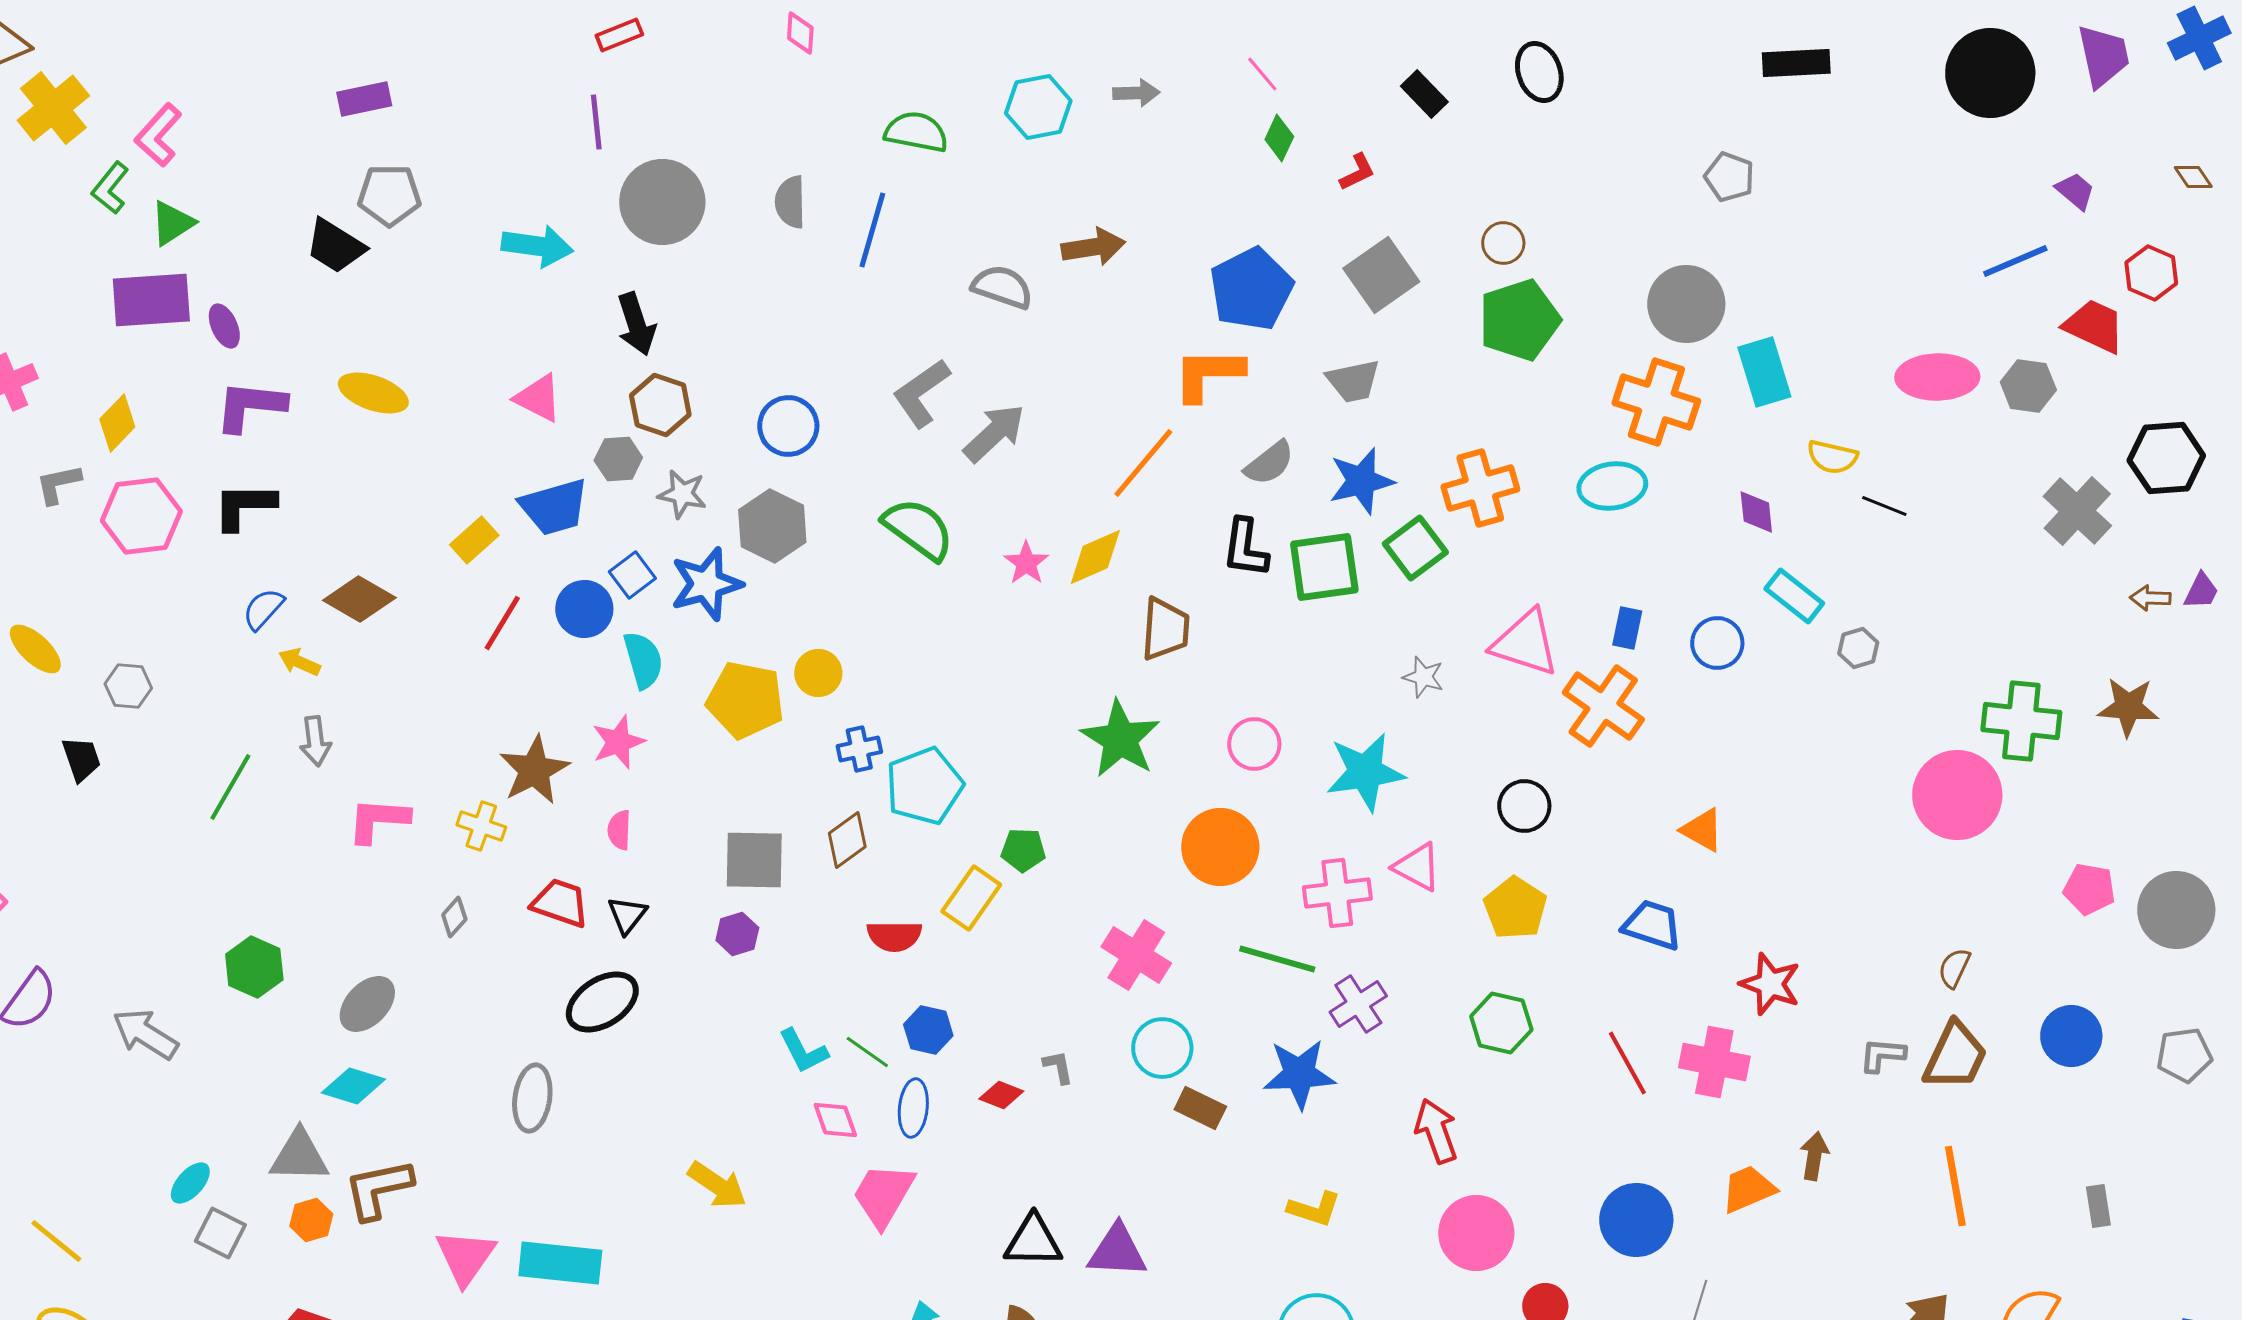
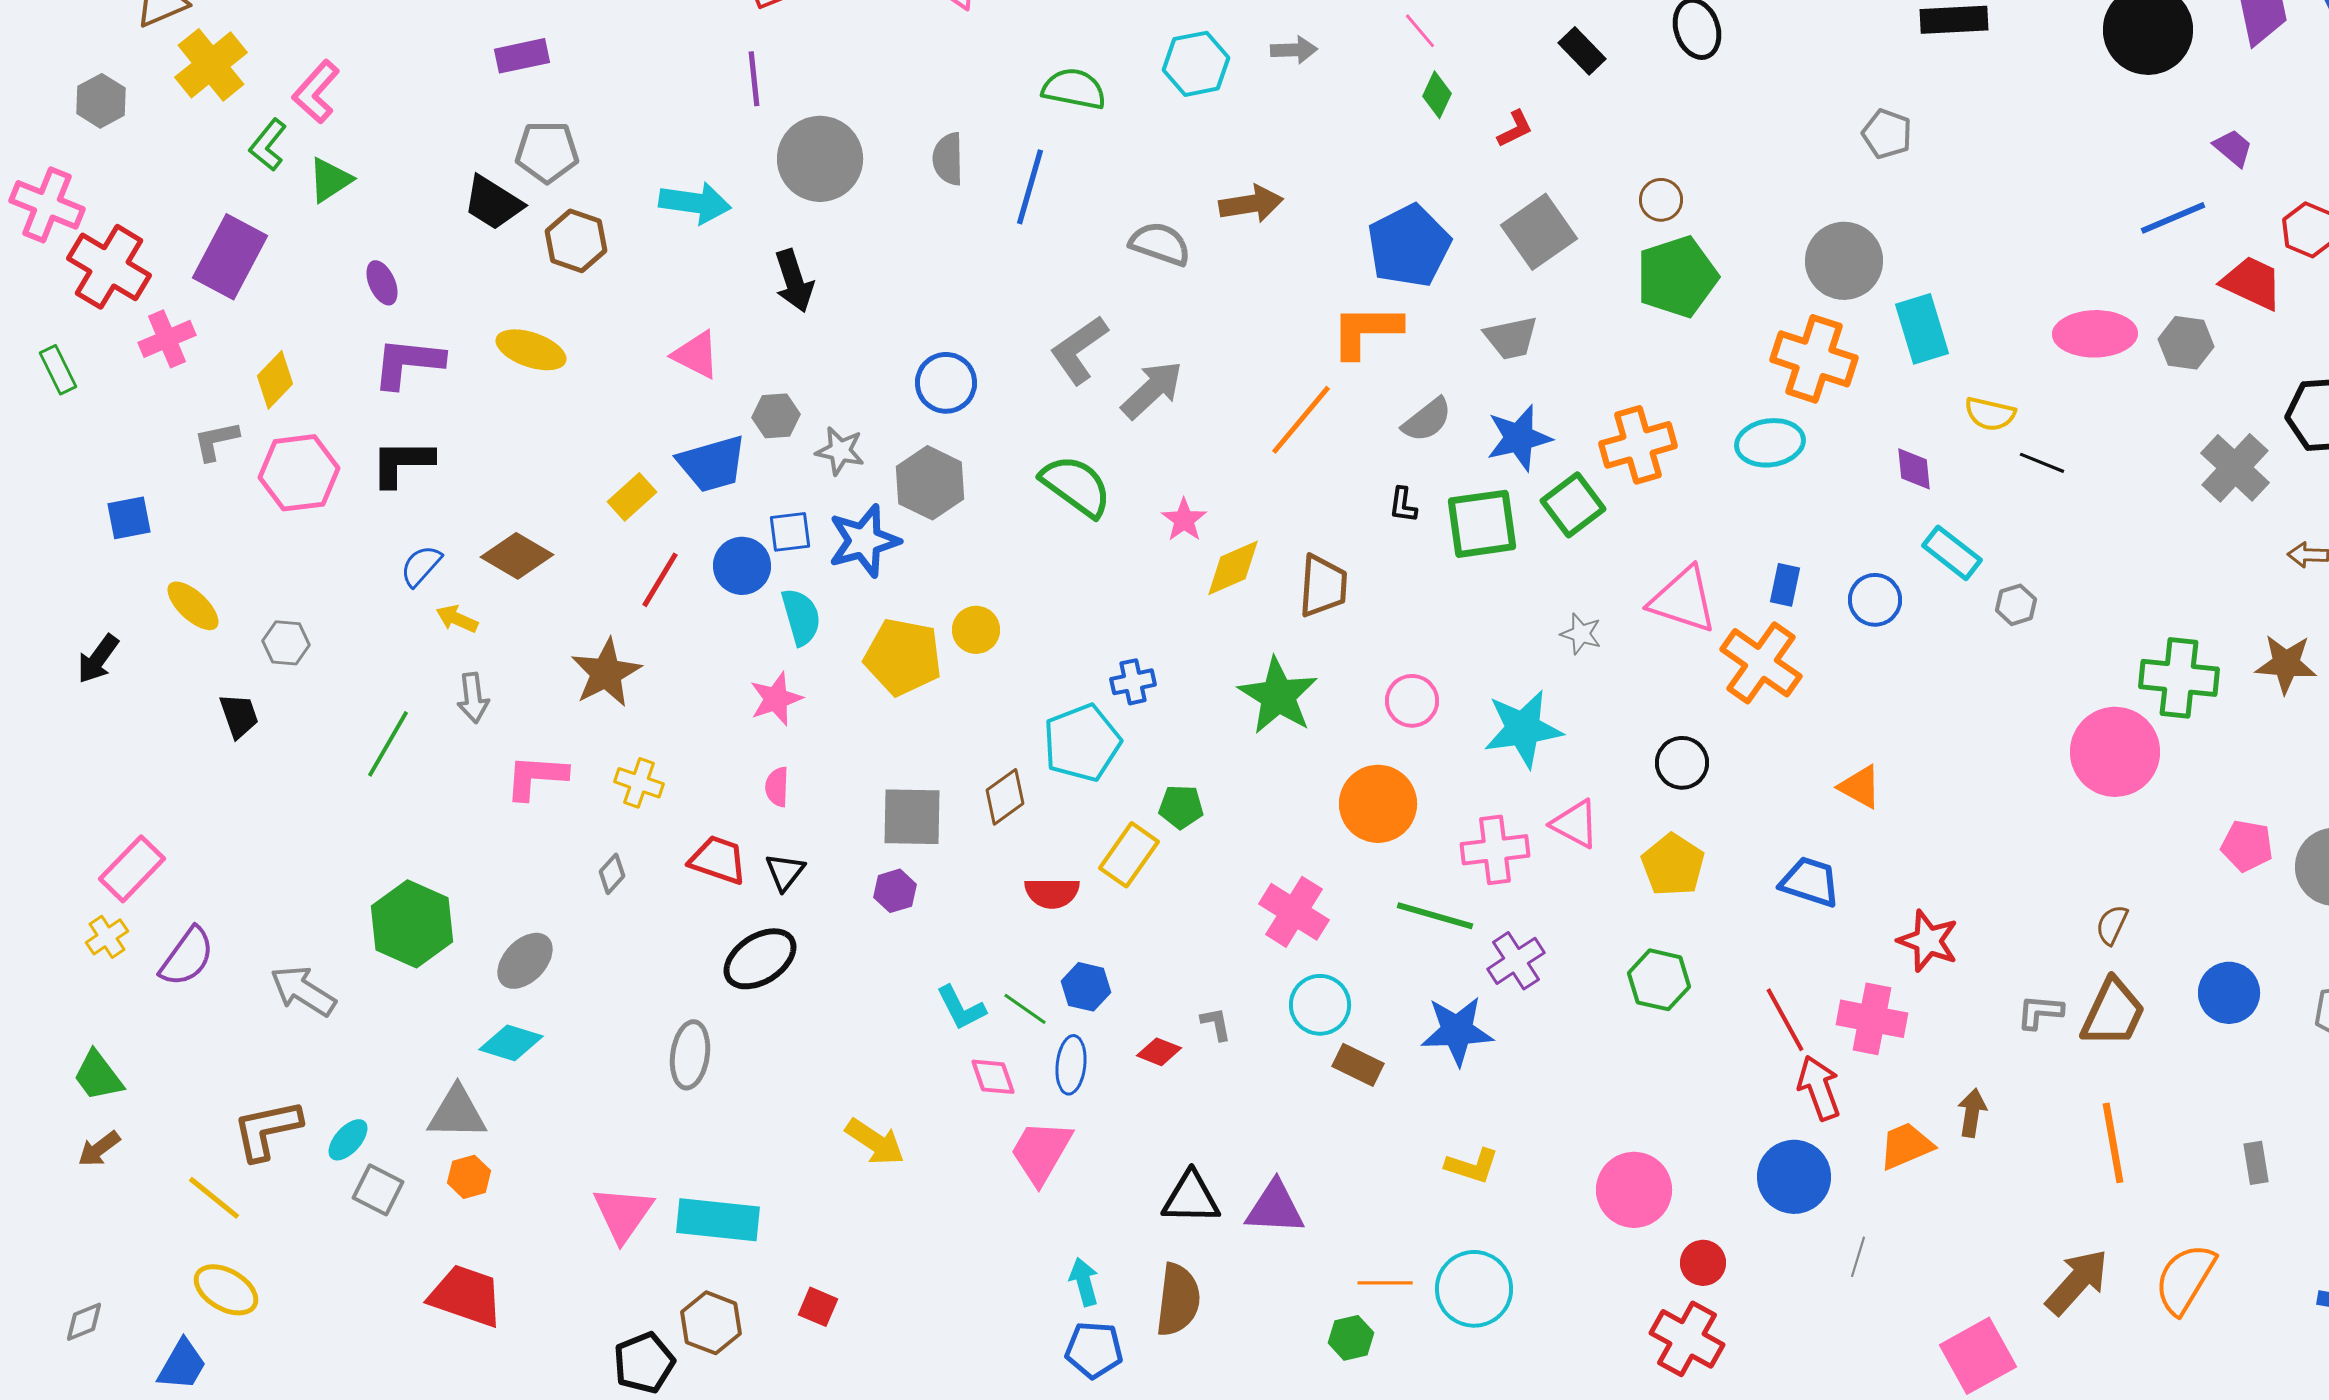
purple rectangle: (151, 300) -> (230, 257), moved, turned -58
brown hexagon: (660, 405) -> (576, 241), moved
black L-shape: (1245, 548) -> (1403, 505), size x0.6
yellow diamond: (1095, 557) -> (1233, 568), moved
blue square: (632, 575) -> (790, 532), turned 30
blue cross: (859, 749) -> (1133, 682), moved
brown star: (534, 770) -> (606, 673), moved
green hexagon: (254, 967) -> (412, 924), size x1.4
red arrow: (1436, 1131) -> (1819, 1088), moved
brown L-shape: (378, 1189) -> (267, 1130), moved

